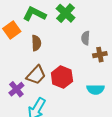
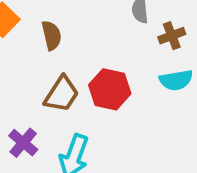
purple cross: (16, 89) -> (23, 143), moved
cyan semicircle: (95, 89) -> (176, 80), moved

